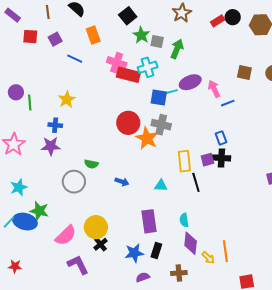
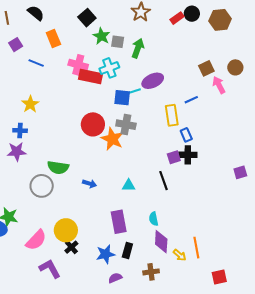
brown square: (244, 72) -> (206, 68), turned -35
pink arrow: (214, 89) -> (219, 85), moved
yellow rectangle: (184, 161) -> (172, 115), moved
green semicircle: (91, 164) -> (58, 167), size x1.5

